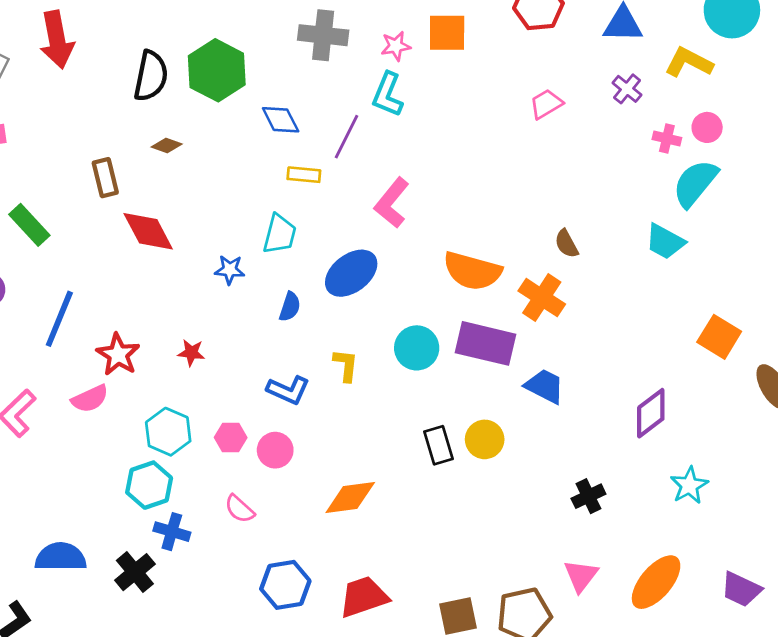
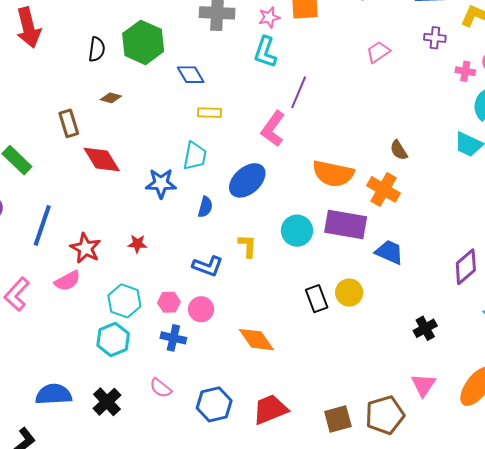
black semicircle: (151, 76) -> (97, 49), size x0.7
purple cross: (627, 89) -> (435, 38), turned -30
purple line: (347, 137) -> (299, 92), moved
blue star: (230, 270) -> (161, 183), size x1.4
orange diamond: (350, 497) -> (256, 340), turned 66
pink semicircle: (239, 509) -> (161, 388), moved
blue cross: (172, 532) -> (173, 338), moved

